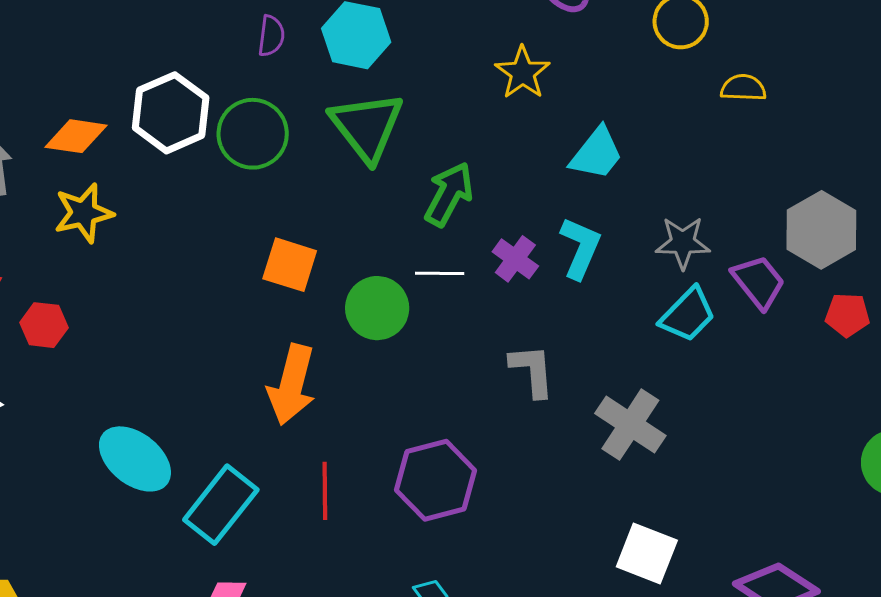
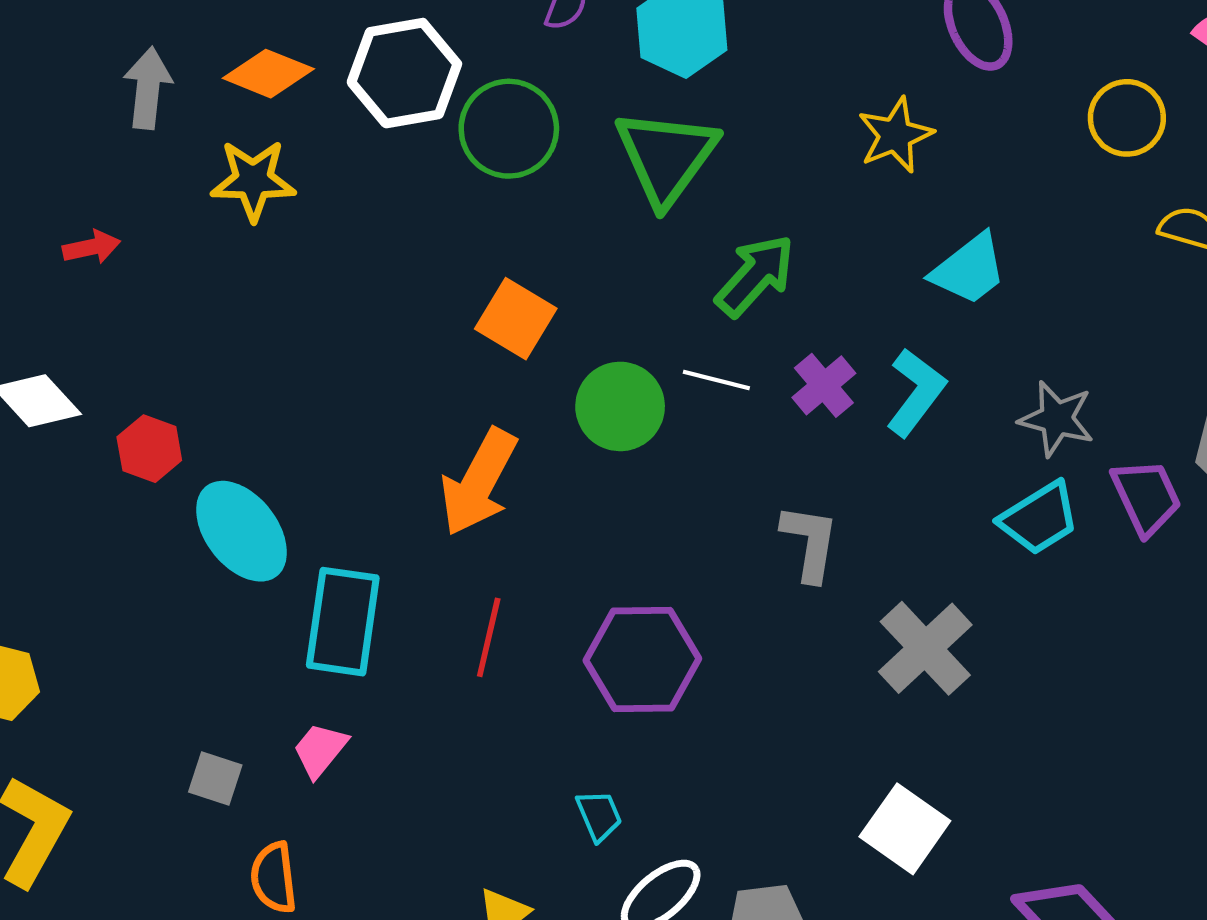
red hexagon: (44, 325) -> (149, 449), moved
cyan rectangle: (221, 505) -> (343, 622), turned -44

